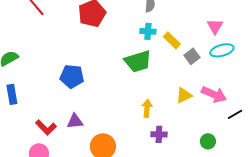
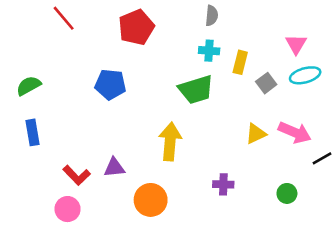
yellow rectangle: (172, 40) -> (240, 62), turned 60
blue pentagon: (72, 76) -> (110, 84), moved
yellow arrow: (147, 108) -> (170, 142), moved, size x1.6

